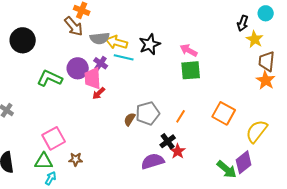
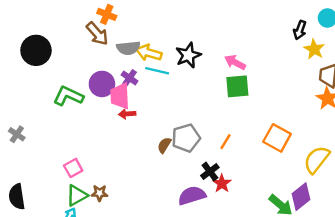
red arrow: (99, 93) -> (127, 114), turned 40
pink square: (54, 138) -> (73, 168), size x0.7
green triangle: (44, 161) -> (77, 195), moved, turned -30

